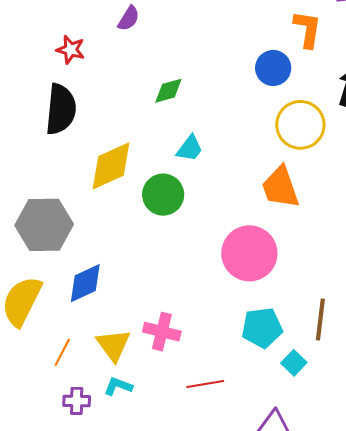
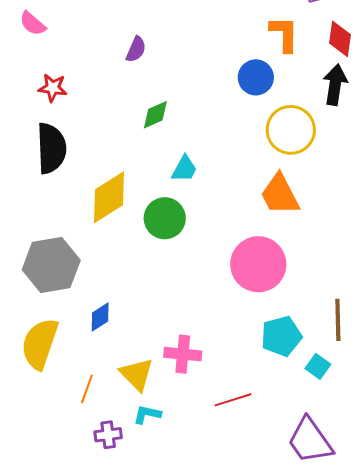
purple semicircle: (129, 18) -> (136, 49), moved
blue diamond: (85, 283) -> (100, 317), size x0.7

